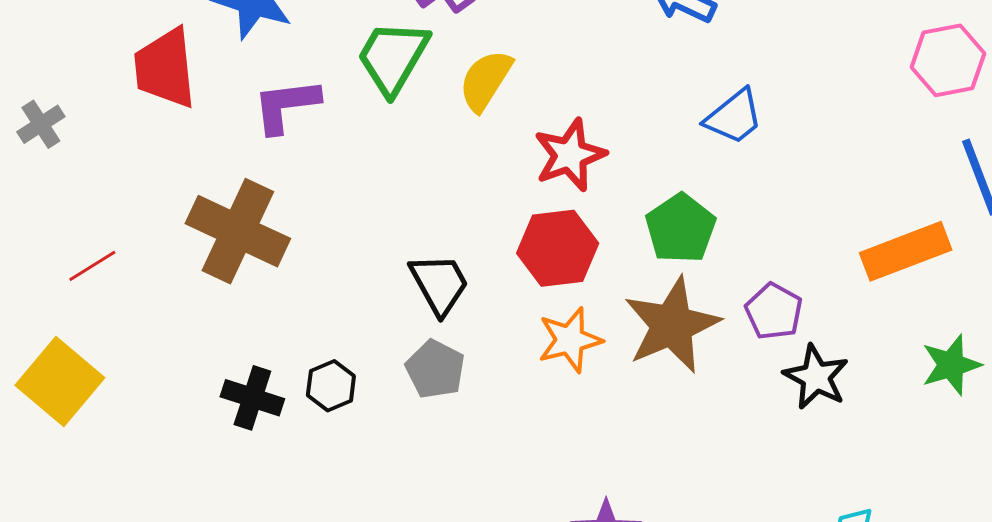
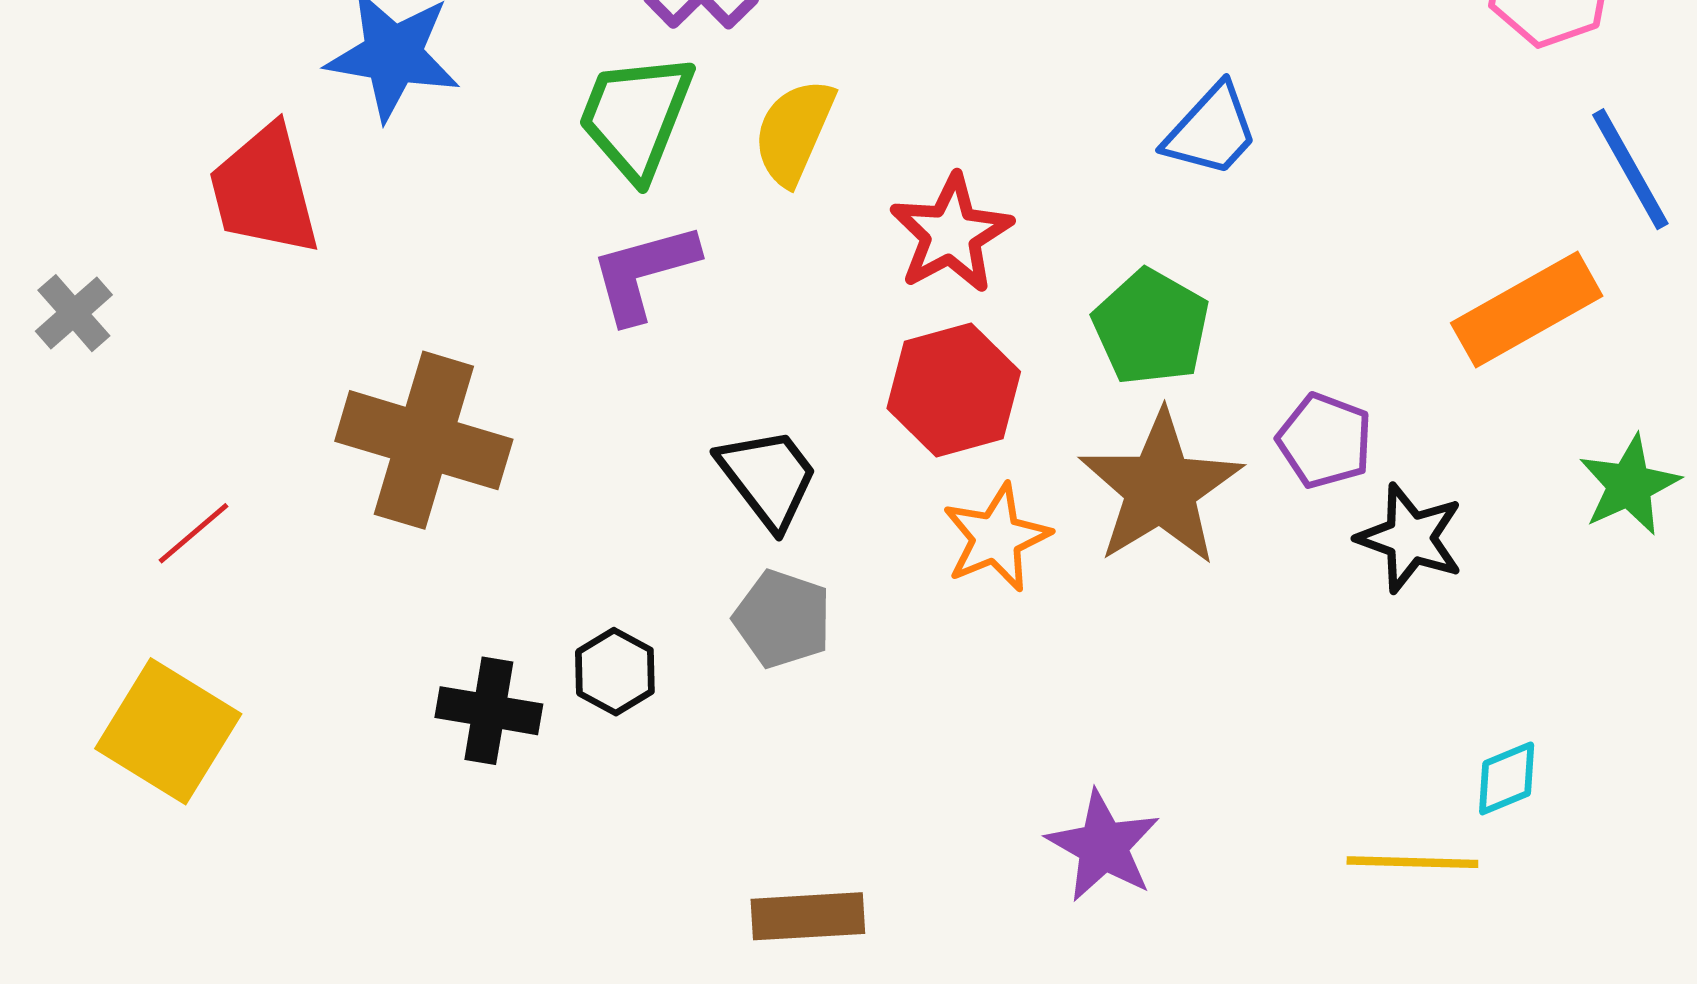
purple L-shape: (286, 106) -> (644, 272), moved

